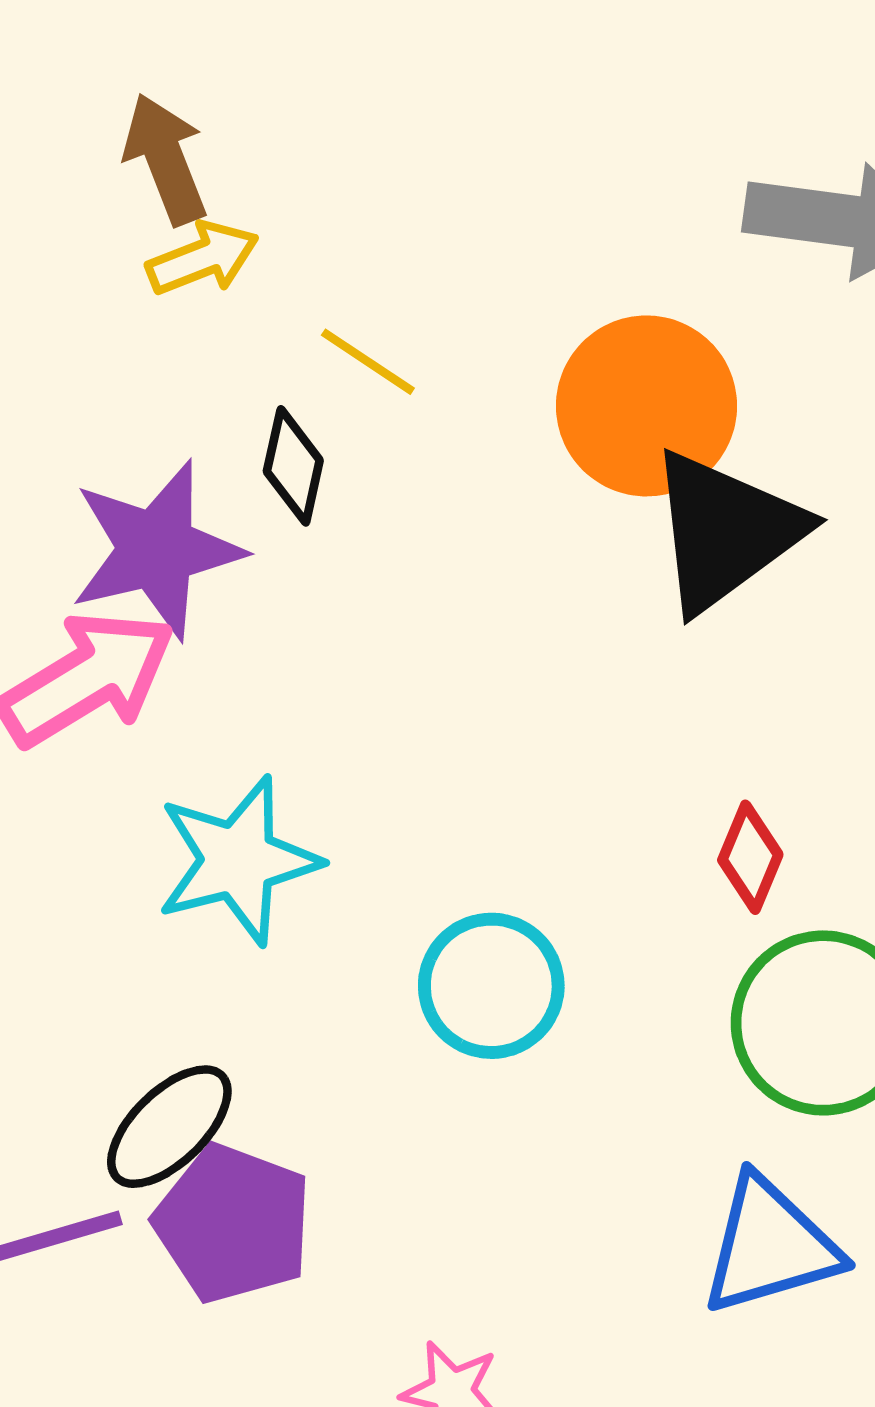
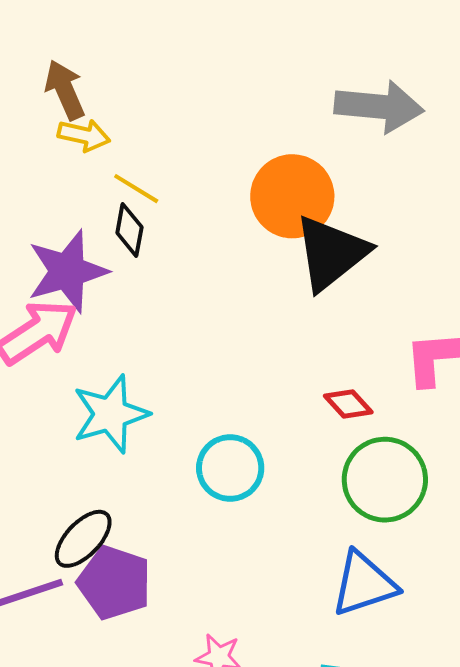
yellow arrow: (203, 258) -> (84, 135), turned 36
yellow line: (368, 362) -> (136, 189), moved
red diamond: (750, 857) -> (348, 404), turned -63

